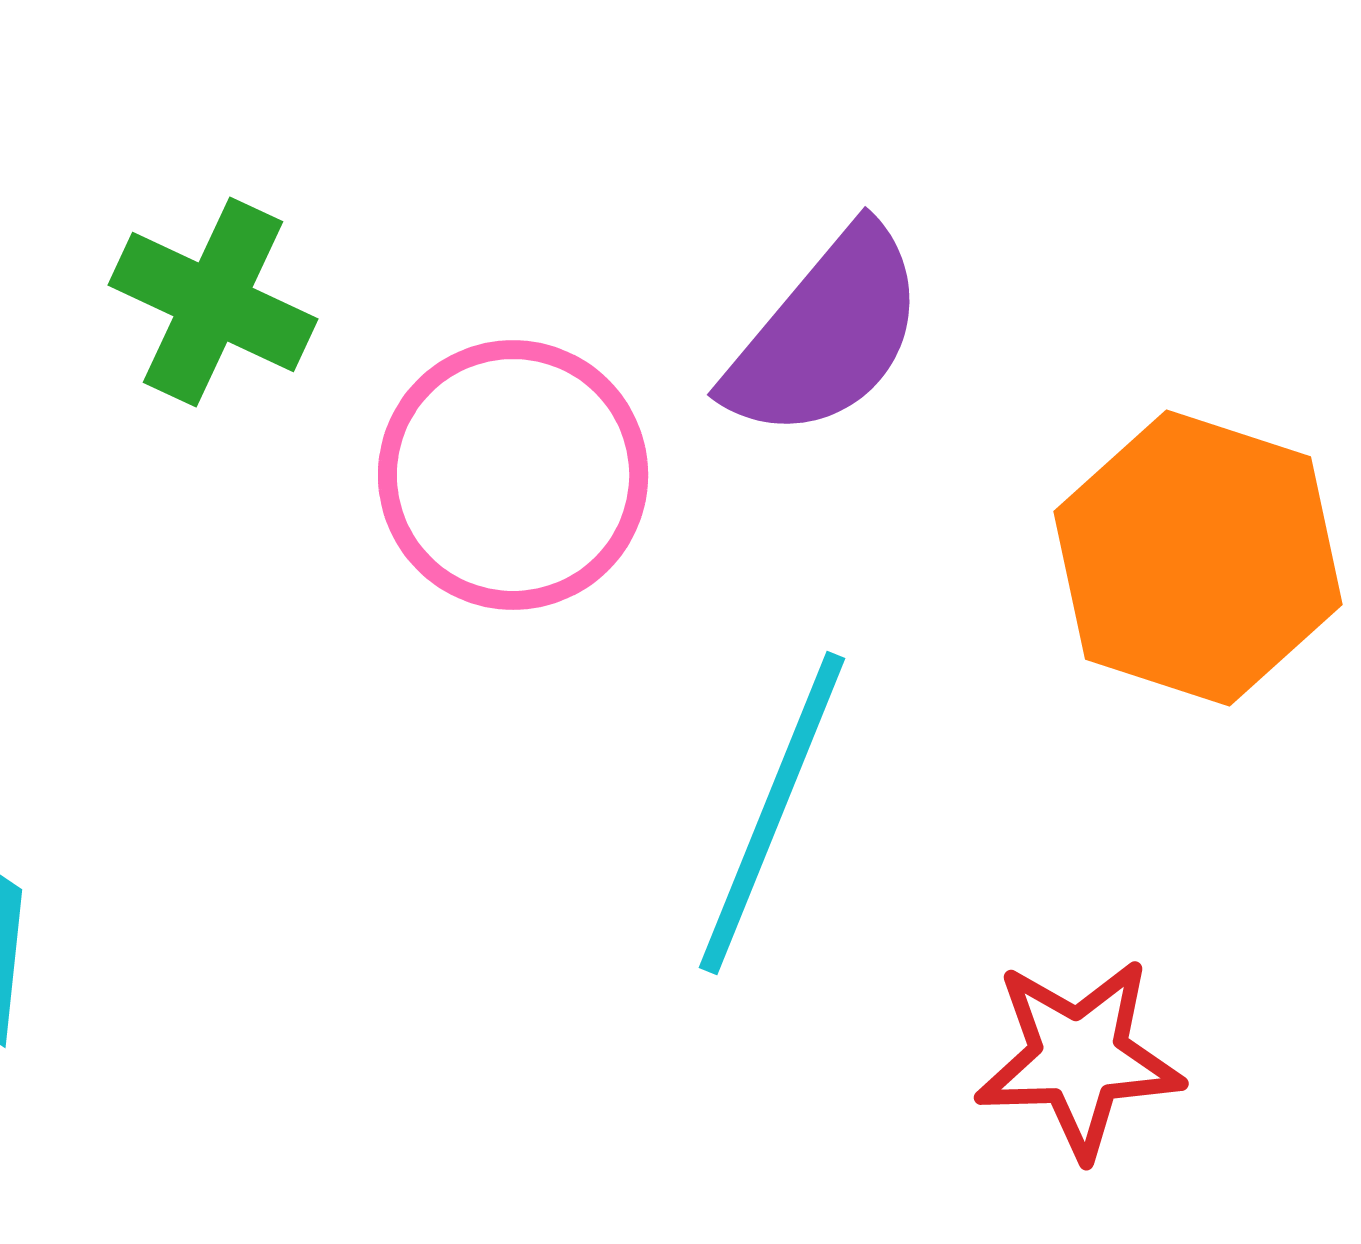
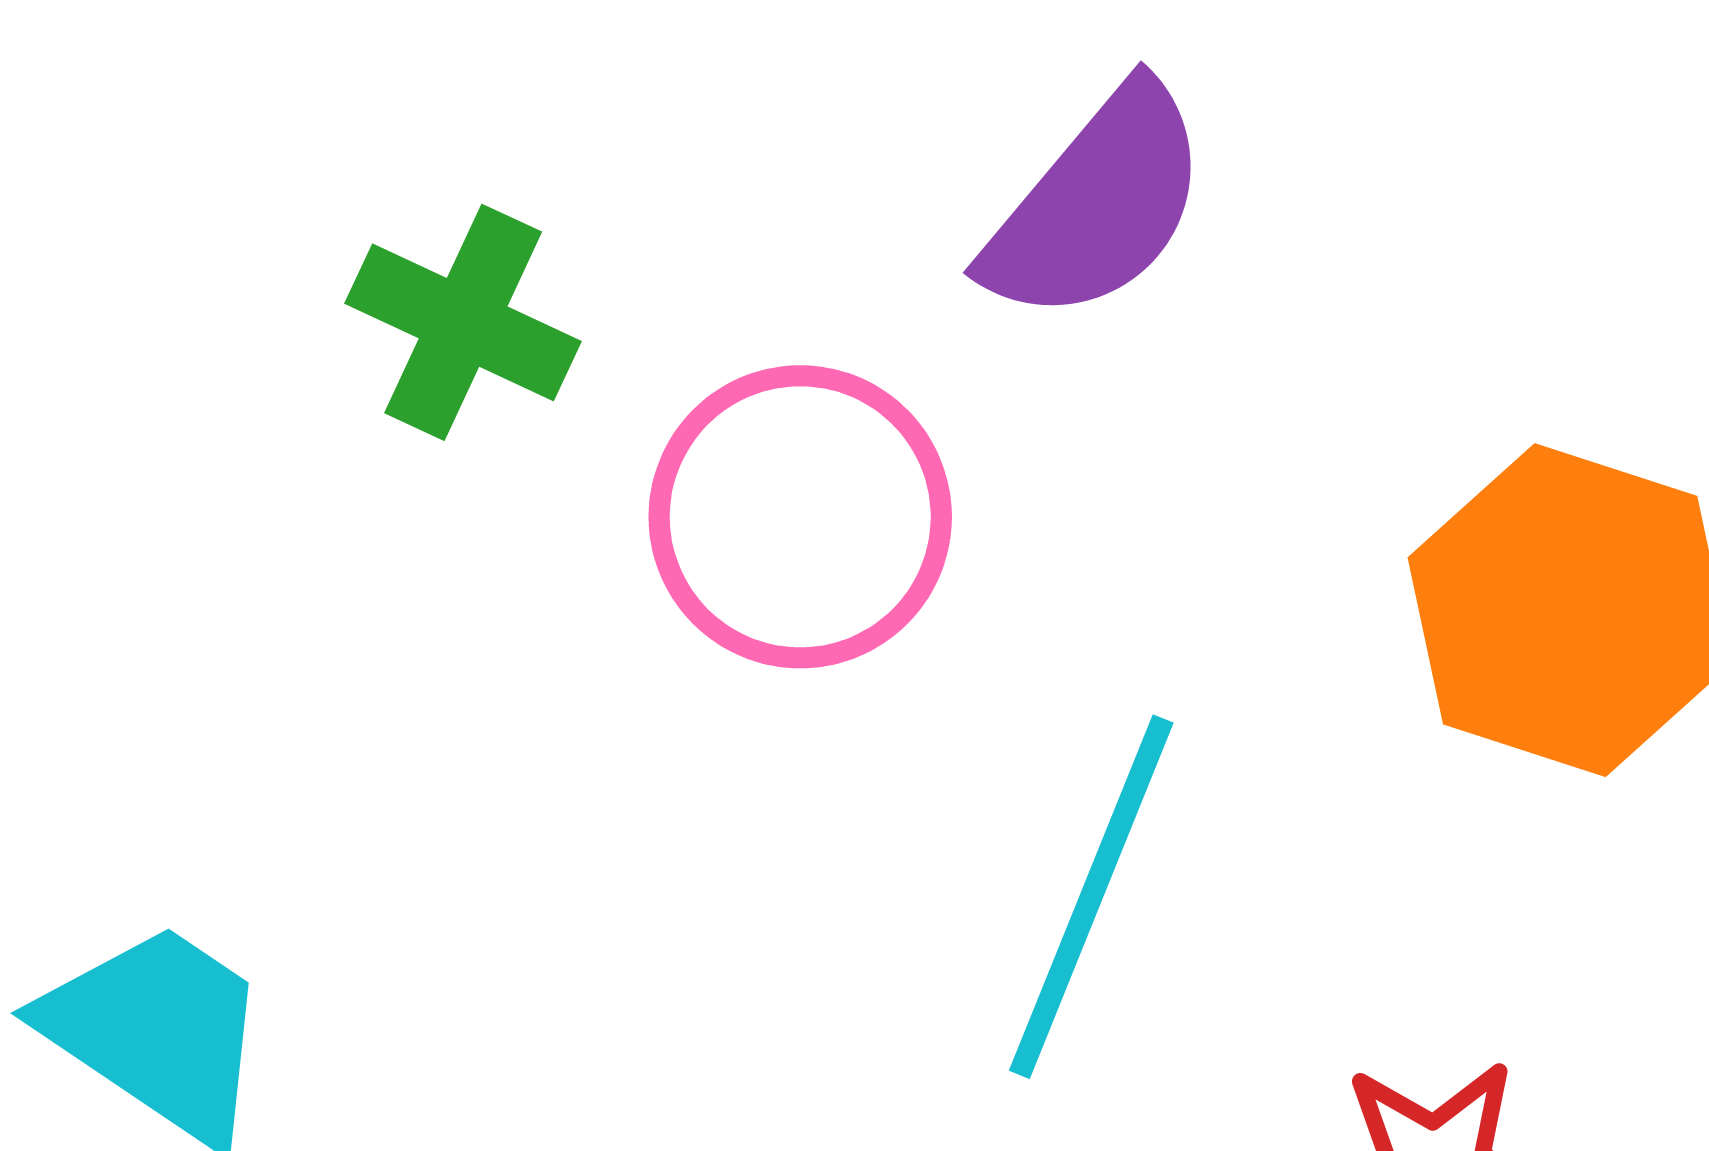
purple semicircle: (826, 334) -> (1097, 204), moved

